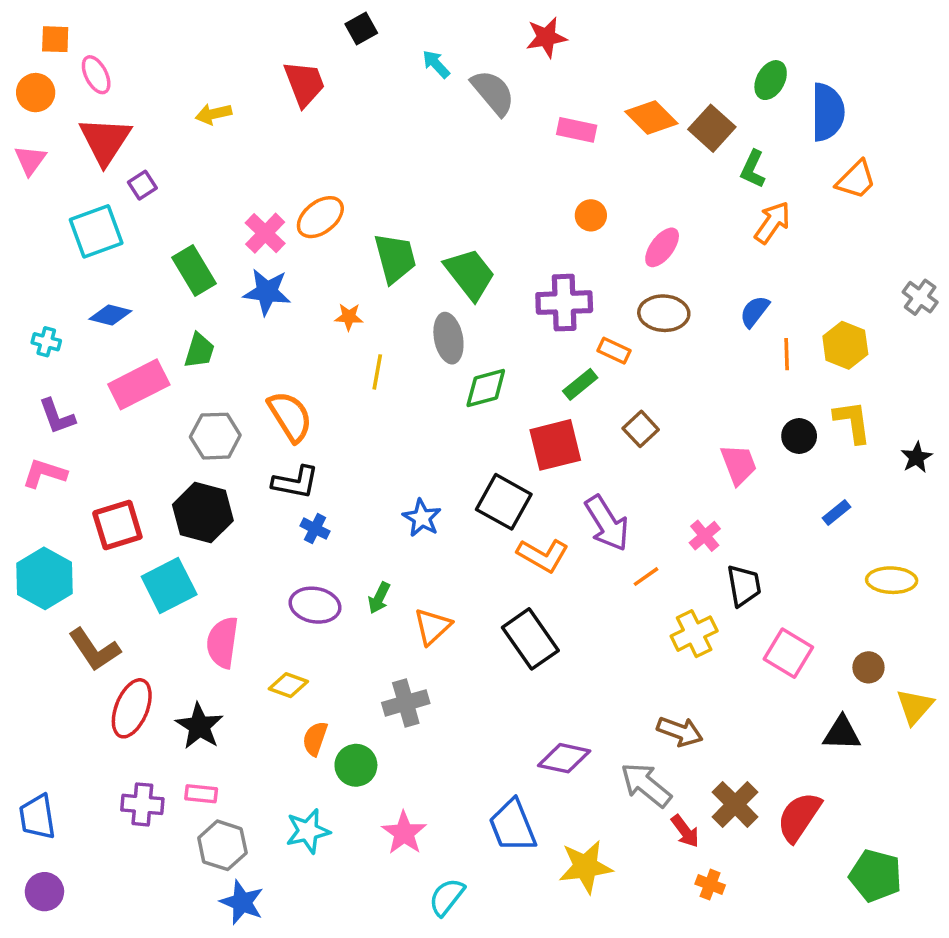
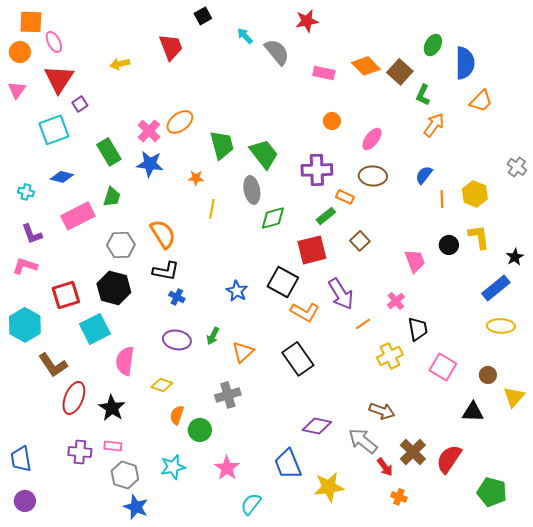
orange square: (55, 39) -> (31, 22), size x1.4
blue rectangle: (836, 513) -> (496, 288), moved, size x1.8

